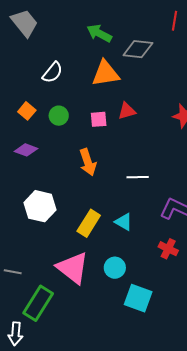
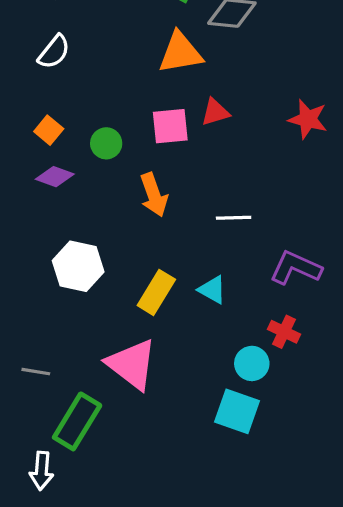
white semicircle: (53, 72) -> (54, 52), moved
orange square: (27, 111) -> (49, 130), moved
green circle: (59, 116) -> (106, 143), moved
pink square: (99, 119) -> (170, 126), size x1.4
cyan circle: (115, 268) -> (252, 363), moved

